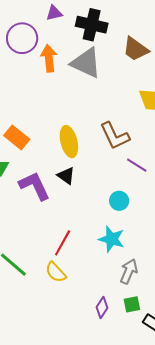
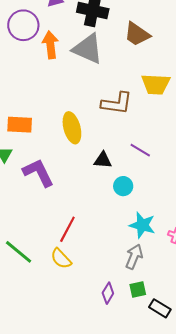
brown L-shape: (115, 136) -> (117, 103), moved, turned -56
orange rectangle: (17, 137) -> (20, 125), turned -35
black triangle: (66, 176) -> (103, 160), moved, turned -30
cyan star: (112, 239) -> (142, 225), moved

